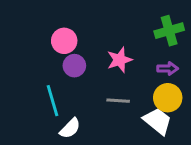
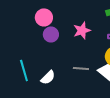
cyan line: (53, 101) -> (24, 70), moved
gray line: (118, 101) -> (81, 68), moved

